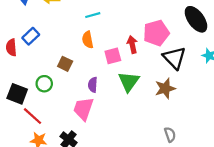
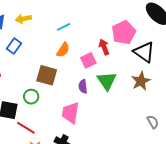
blue rectangle: (31, 36) -> (14, 46), moved
orange semicircle: (88, 40) -> (63, 50), turned -126
brown square: (65, 64) -> (47, 75), size x1.5
purple semicircle: (93, 85) -> (83, 86), moved

